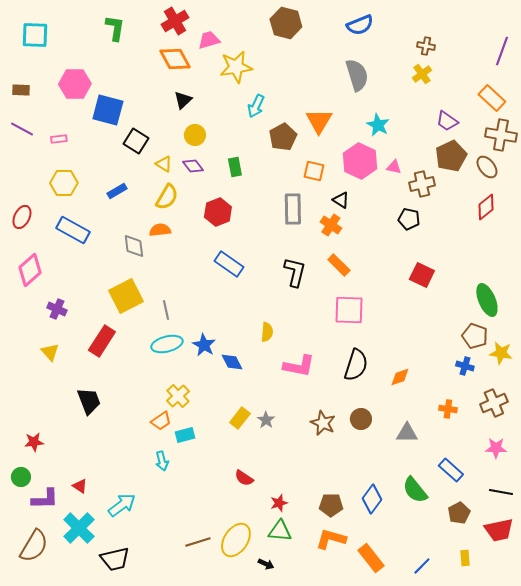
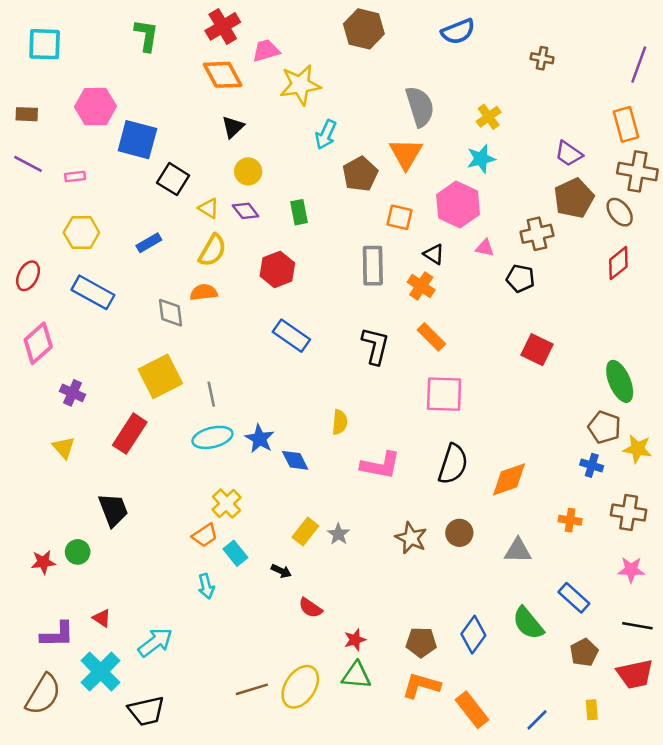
yellow cross: (422, 74) -> (489, 117), moved
gray semicircle: (357, 75) -> (420, 107), moved
orange rectangle: (492, 98) -> (626, 124), turned 32
cyan star: (378, 125) -> (481, 159), turned 30
pink triangle: (394, 167) -> (485, 248), moved
orange diamond: (400, 377) -> (509, 479), size x1.5
brown cross: (494, 403) -> (629, 512), turned 32
cyan rectangle: (185, 435) -> (235, 553), turned 66
green circle: (21, 477) -> (78, 552), moved
black arrow: (266, 564) -> (281, 571), moved

